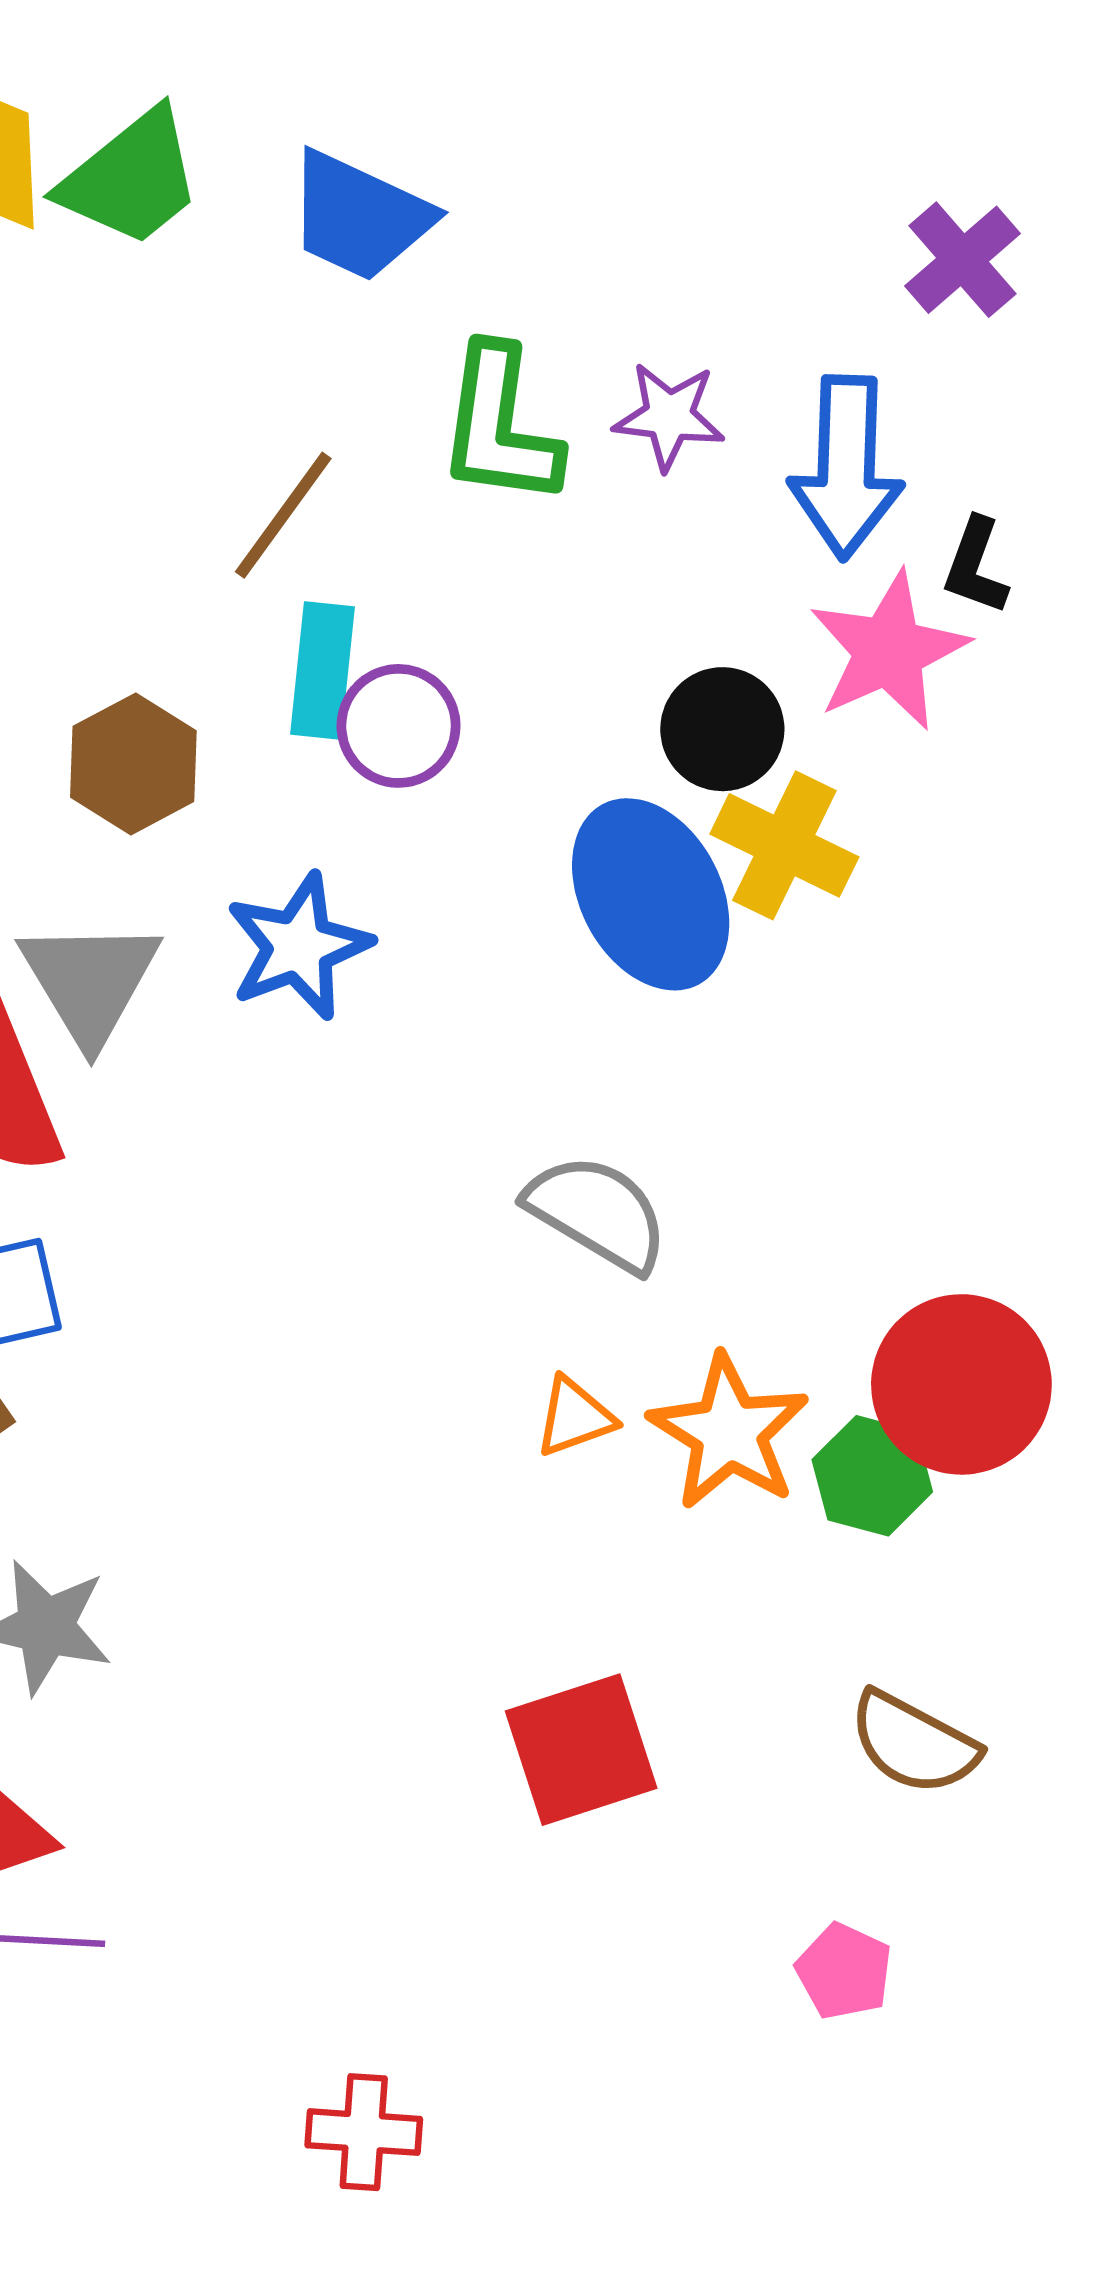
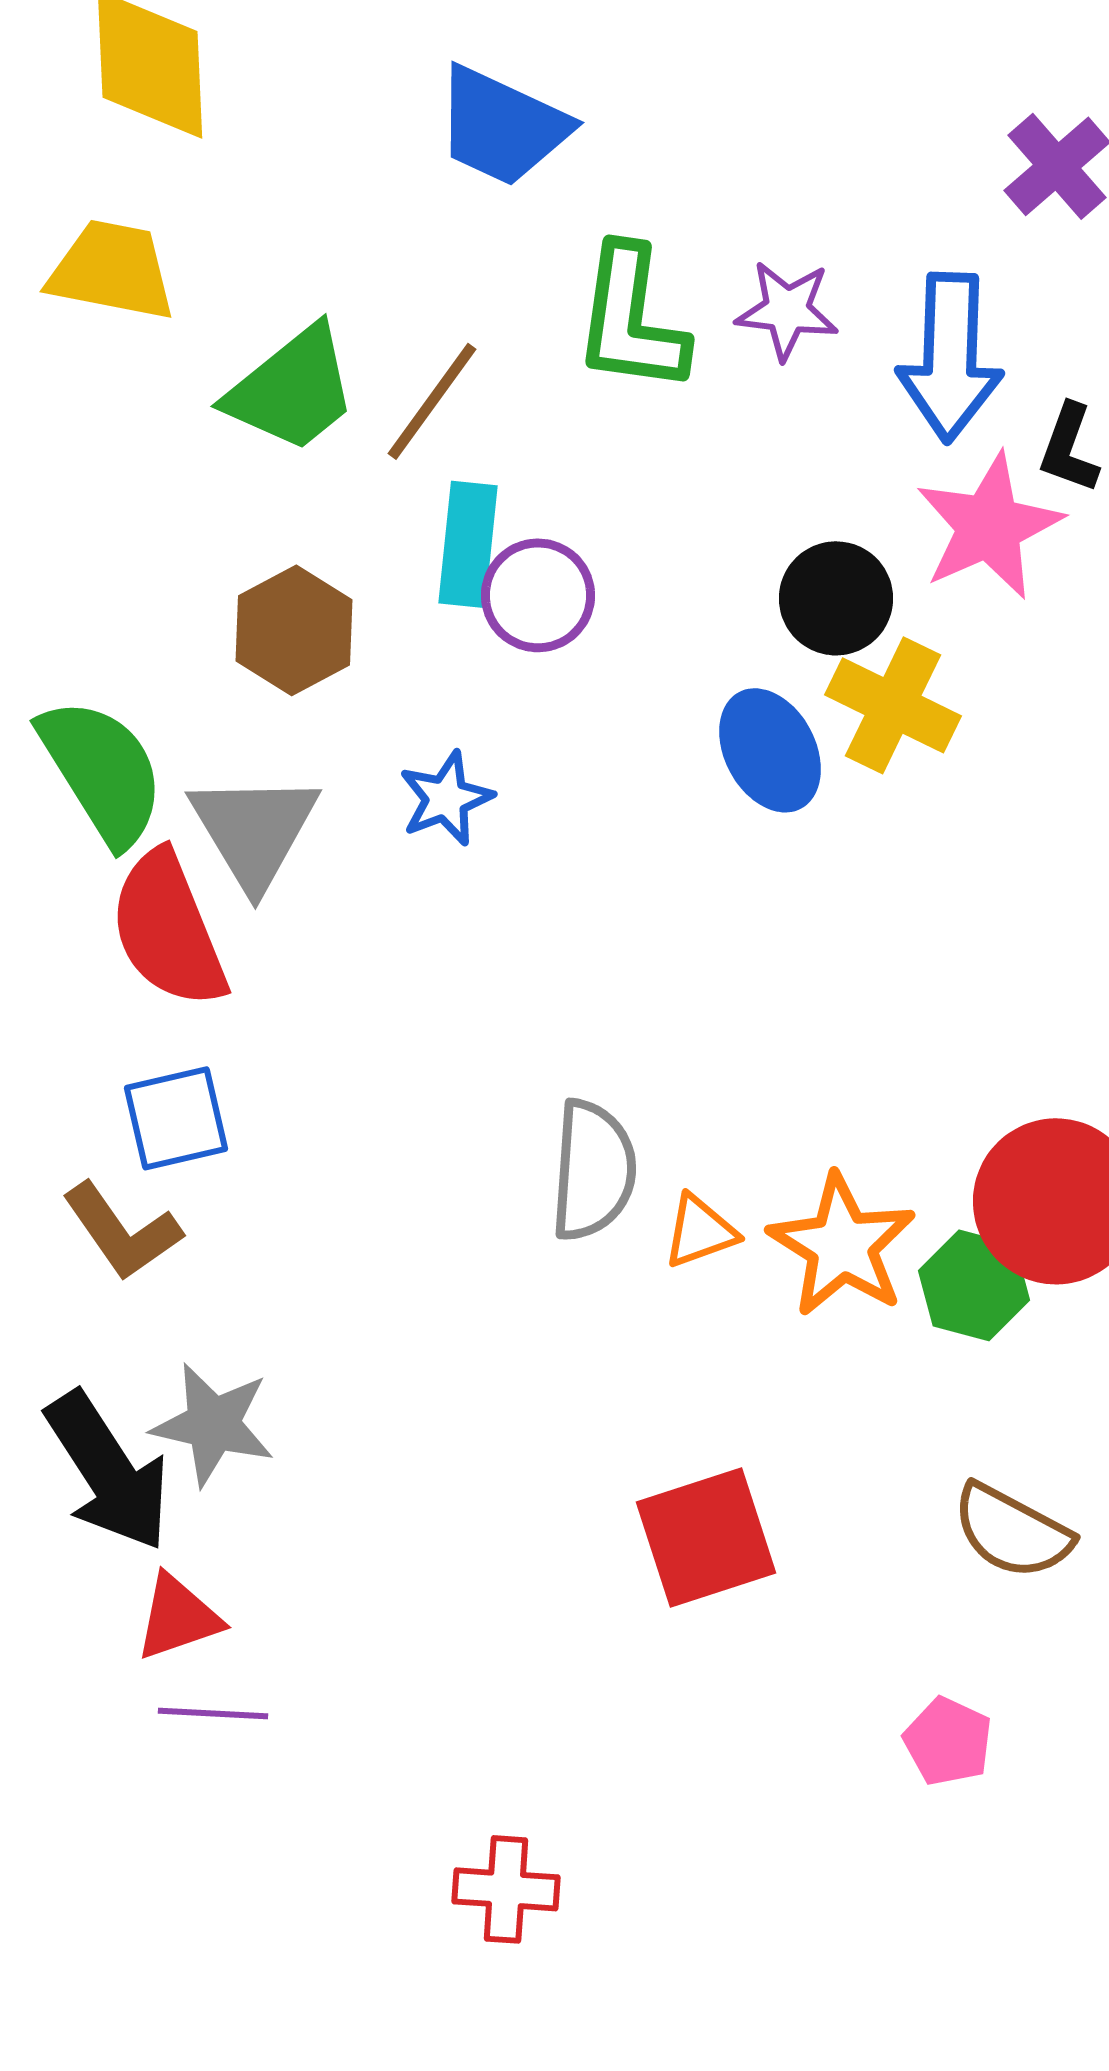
green trapezoid: (131, 178) -> (292, 389), moved
blue ellipse: (651, 894) -> (770, 750), size x0.7
blue star: (299, 947) -> (446, 798), size x0.7
gray semicircle: (597, 1213) -> (593, 1170), moved, turned 63

